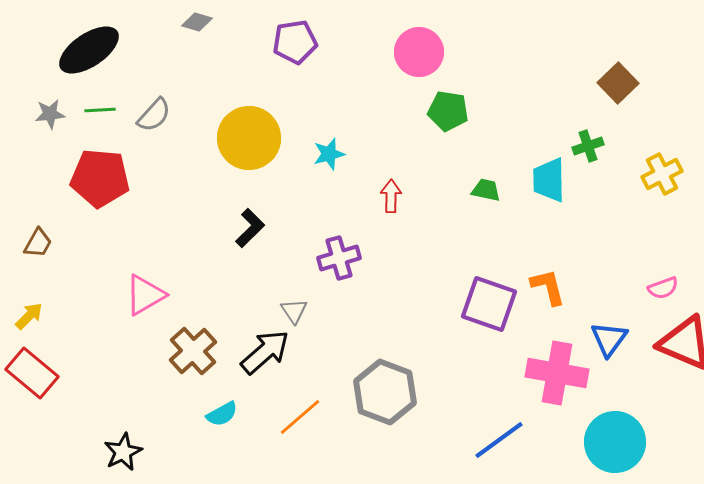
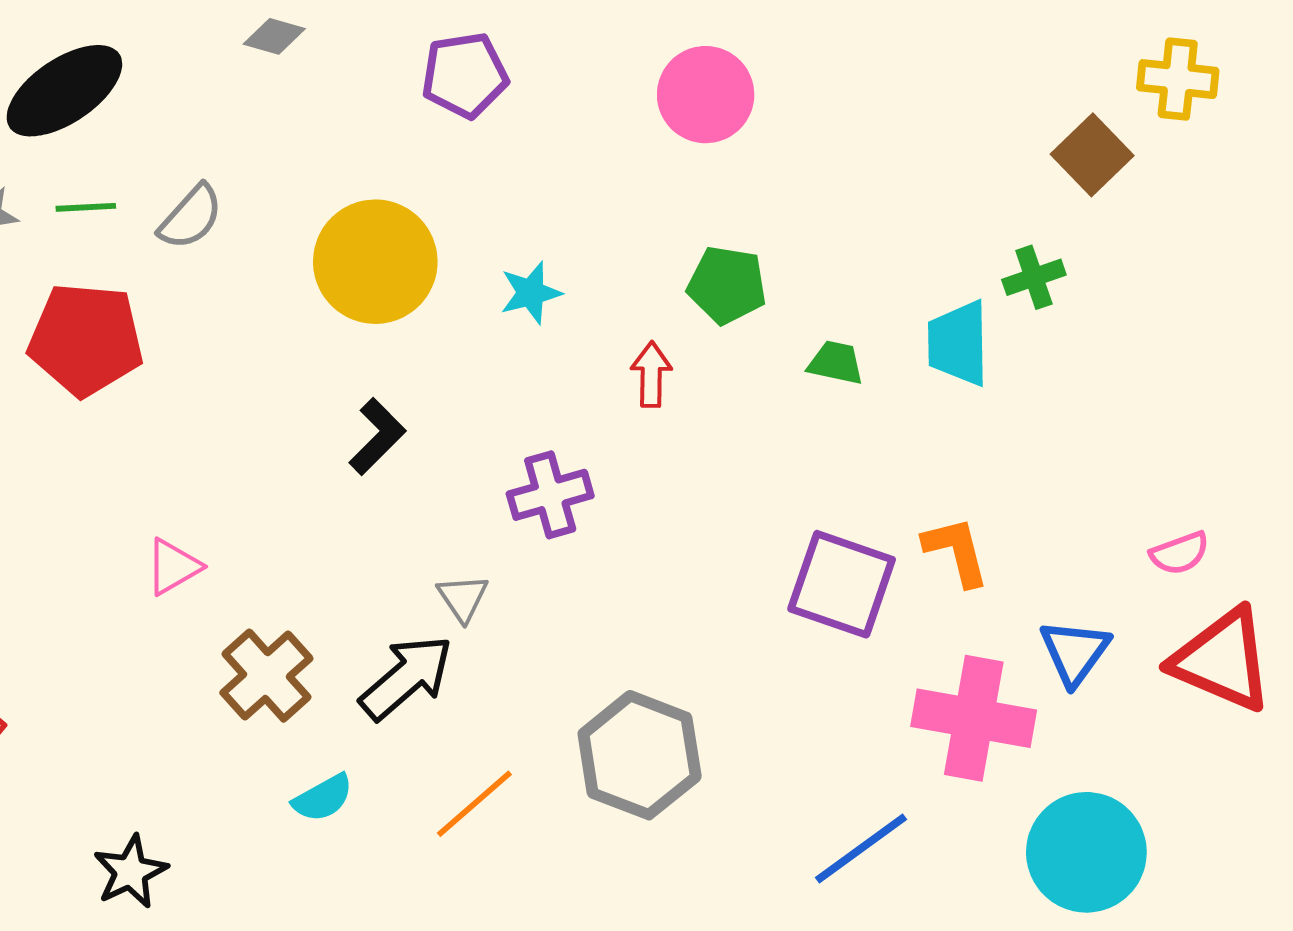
green pentagon: (448, 111) -> (727, 285), moved
yellow cross: (662, 174) -> (1178, 79), moved, turned 33
pink triangle: (145, 295) -> (173, 567), size x0.7

